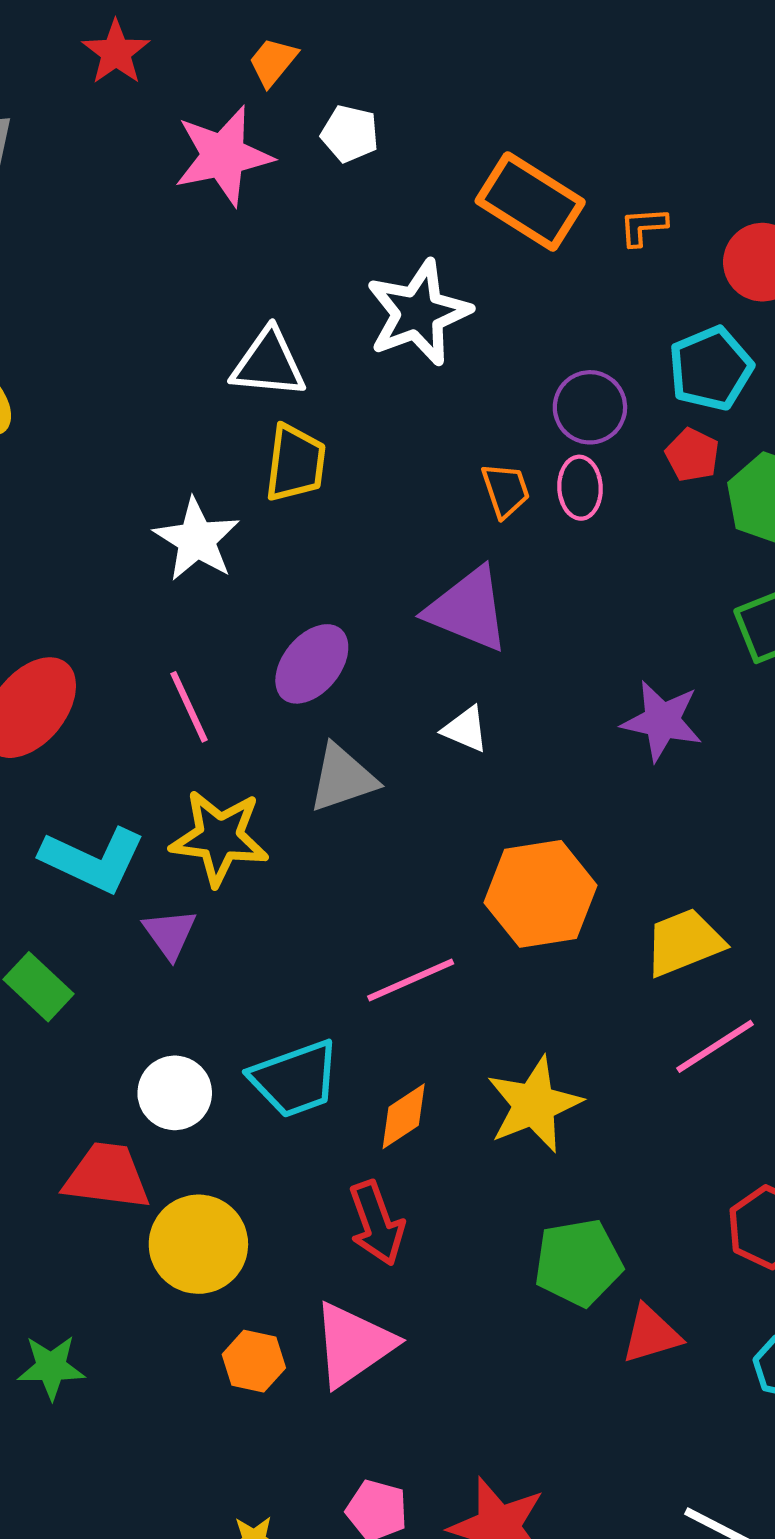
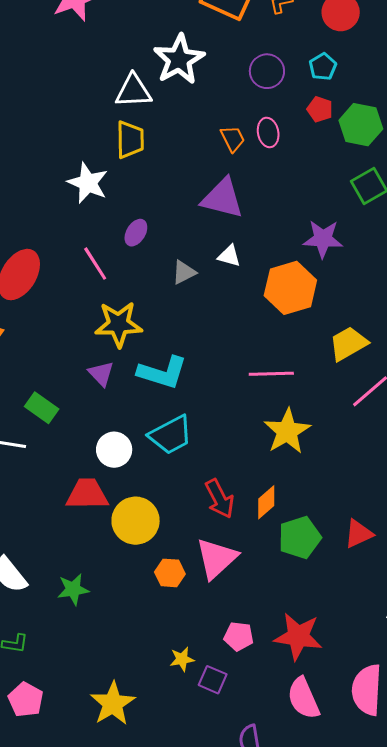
white triangle: (269, 363) -> (133, 91), moved
cyan pentagon: (711, 369) -> (323, 67), size x0.7
purple circle: (590, 407) -> (267, 71), moved
purple ellipse: (312, 664) -> (136, 233), moved, size x0.7
gray triangle: (343, 778) -> (184, 272), moved, size x0.7
cyan L-shape: (93, 860) -> (162, 372), moved
orange hexagon: (541, 894) -> (290, 288), moved
pink line: (411, 980) -> (271, 374), moved, turned 30
orange diamond: (404, 1116) -> (266, 502), moved
green pentagon: (578, 1262) -> (300, 538), moved

